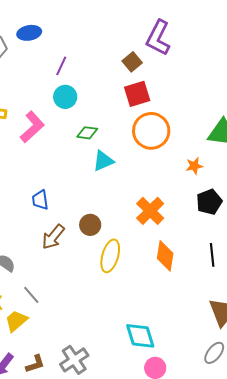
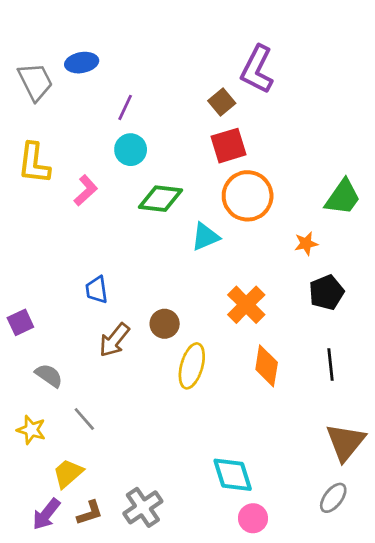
pink L-shape: (32, 127) -> (86, 190), size x0.7
green diamond: (87, 133) -> (161, 199), size x1.5
cyan triangle: (103, 161) -> (205, 237), moved
yellow trapezoid: (16, 321) -> (68, 473), moved

